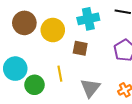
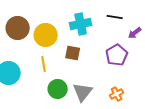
yellow line: (60, 74) -> (44, 64), moved
green circle: (35, 85) -> (58, 89), moved

